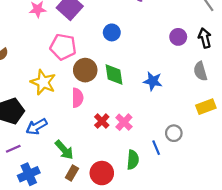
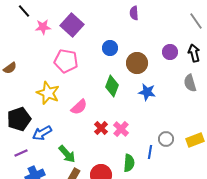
brown circle: (85, 70) -> (137, 63), moved
green diamond: (114, 75) -> (112, 86), turned 30
pink semicircle: (77, 98) -> (79, 107), turned 48
yellow rectangle: (206, 107) -> (195, 140), moved
blue line: (156, 148) -> (150, 152), turned 32

